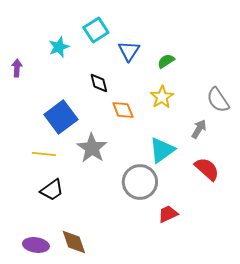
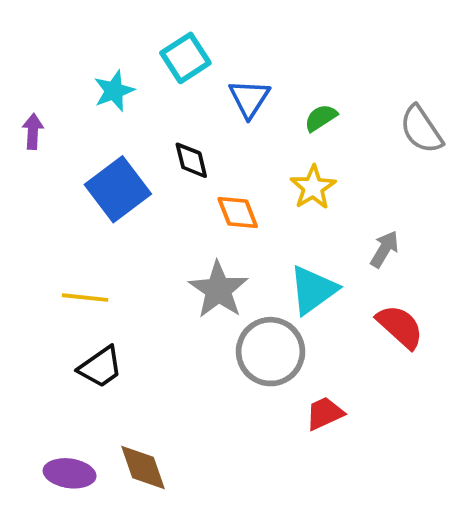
gray semicircle: (218, 100) -> (421, 129), moved
blue square: (61, 117) -> (118, 189), moved
gray star: (92, 148) -> (218, 290), moved

